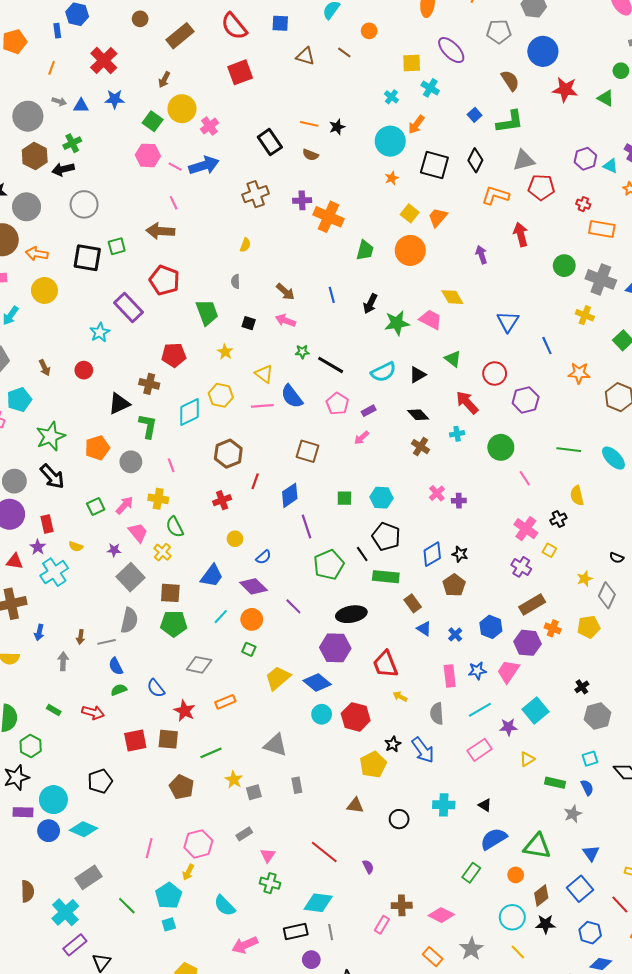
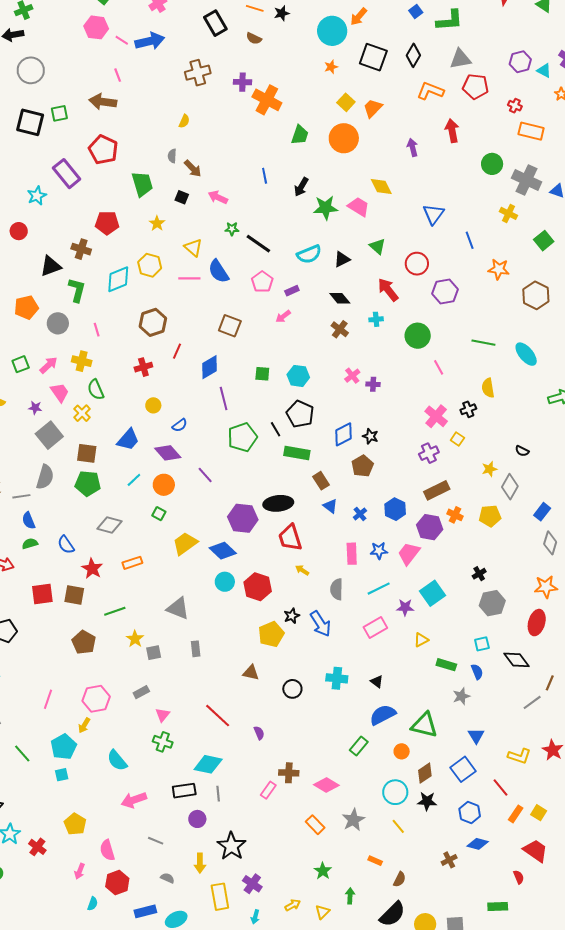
brown arrow: (285, 292) -> (193, 169), moved
purple cross: (521, 567) -> (429, 453), turned 30
black ellipse: (351, 614) -> (278, 503), moved

